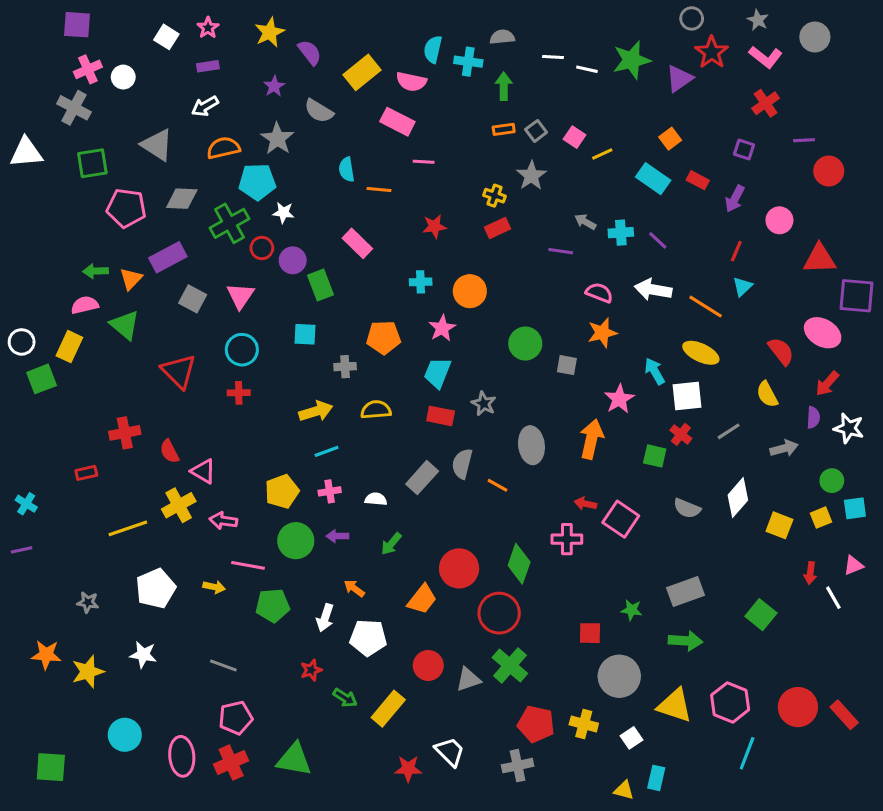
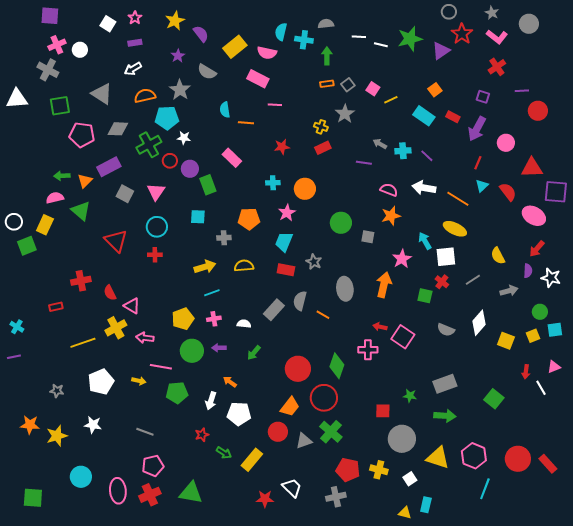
purple arrow: (735, 199) -> (477, 129), size x1.4
red semicircle: (781, 351) -> (508, 192), moved
orange trapezoid: (422, 599) -> (290, 407), moved

